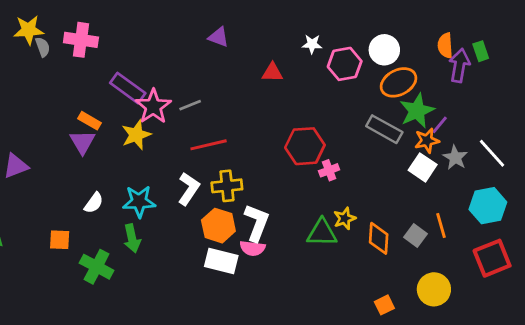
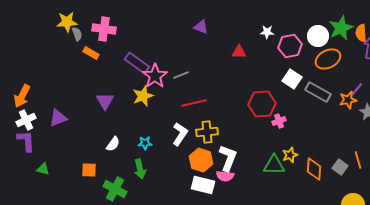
green star: (417, 111) -> (341, 28), moved
orange rectangle: (89, 121) -> (91, 53), moved
white square: (423, 167) -> (292, 79), moved
cyan star: (139, 201) -> (145, 143), size x0.6

